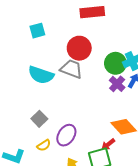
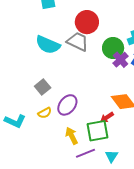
green circle: (115, 63) -> (113, 48), moved

